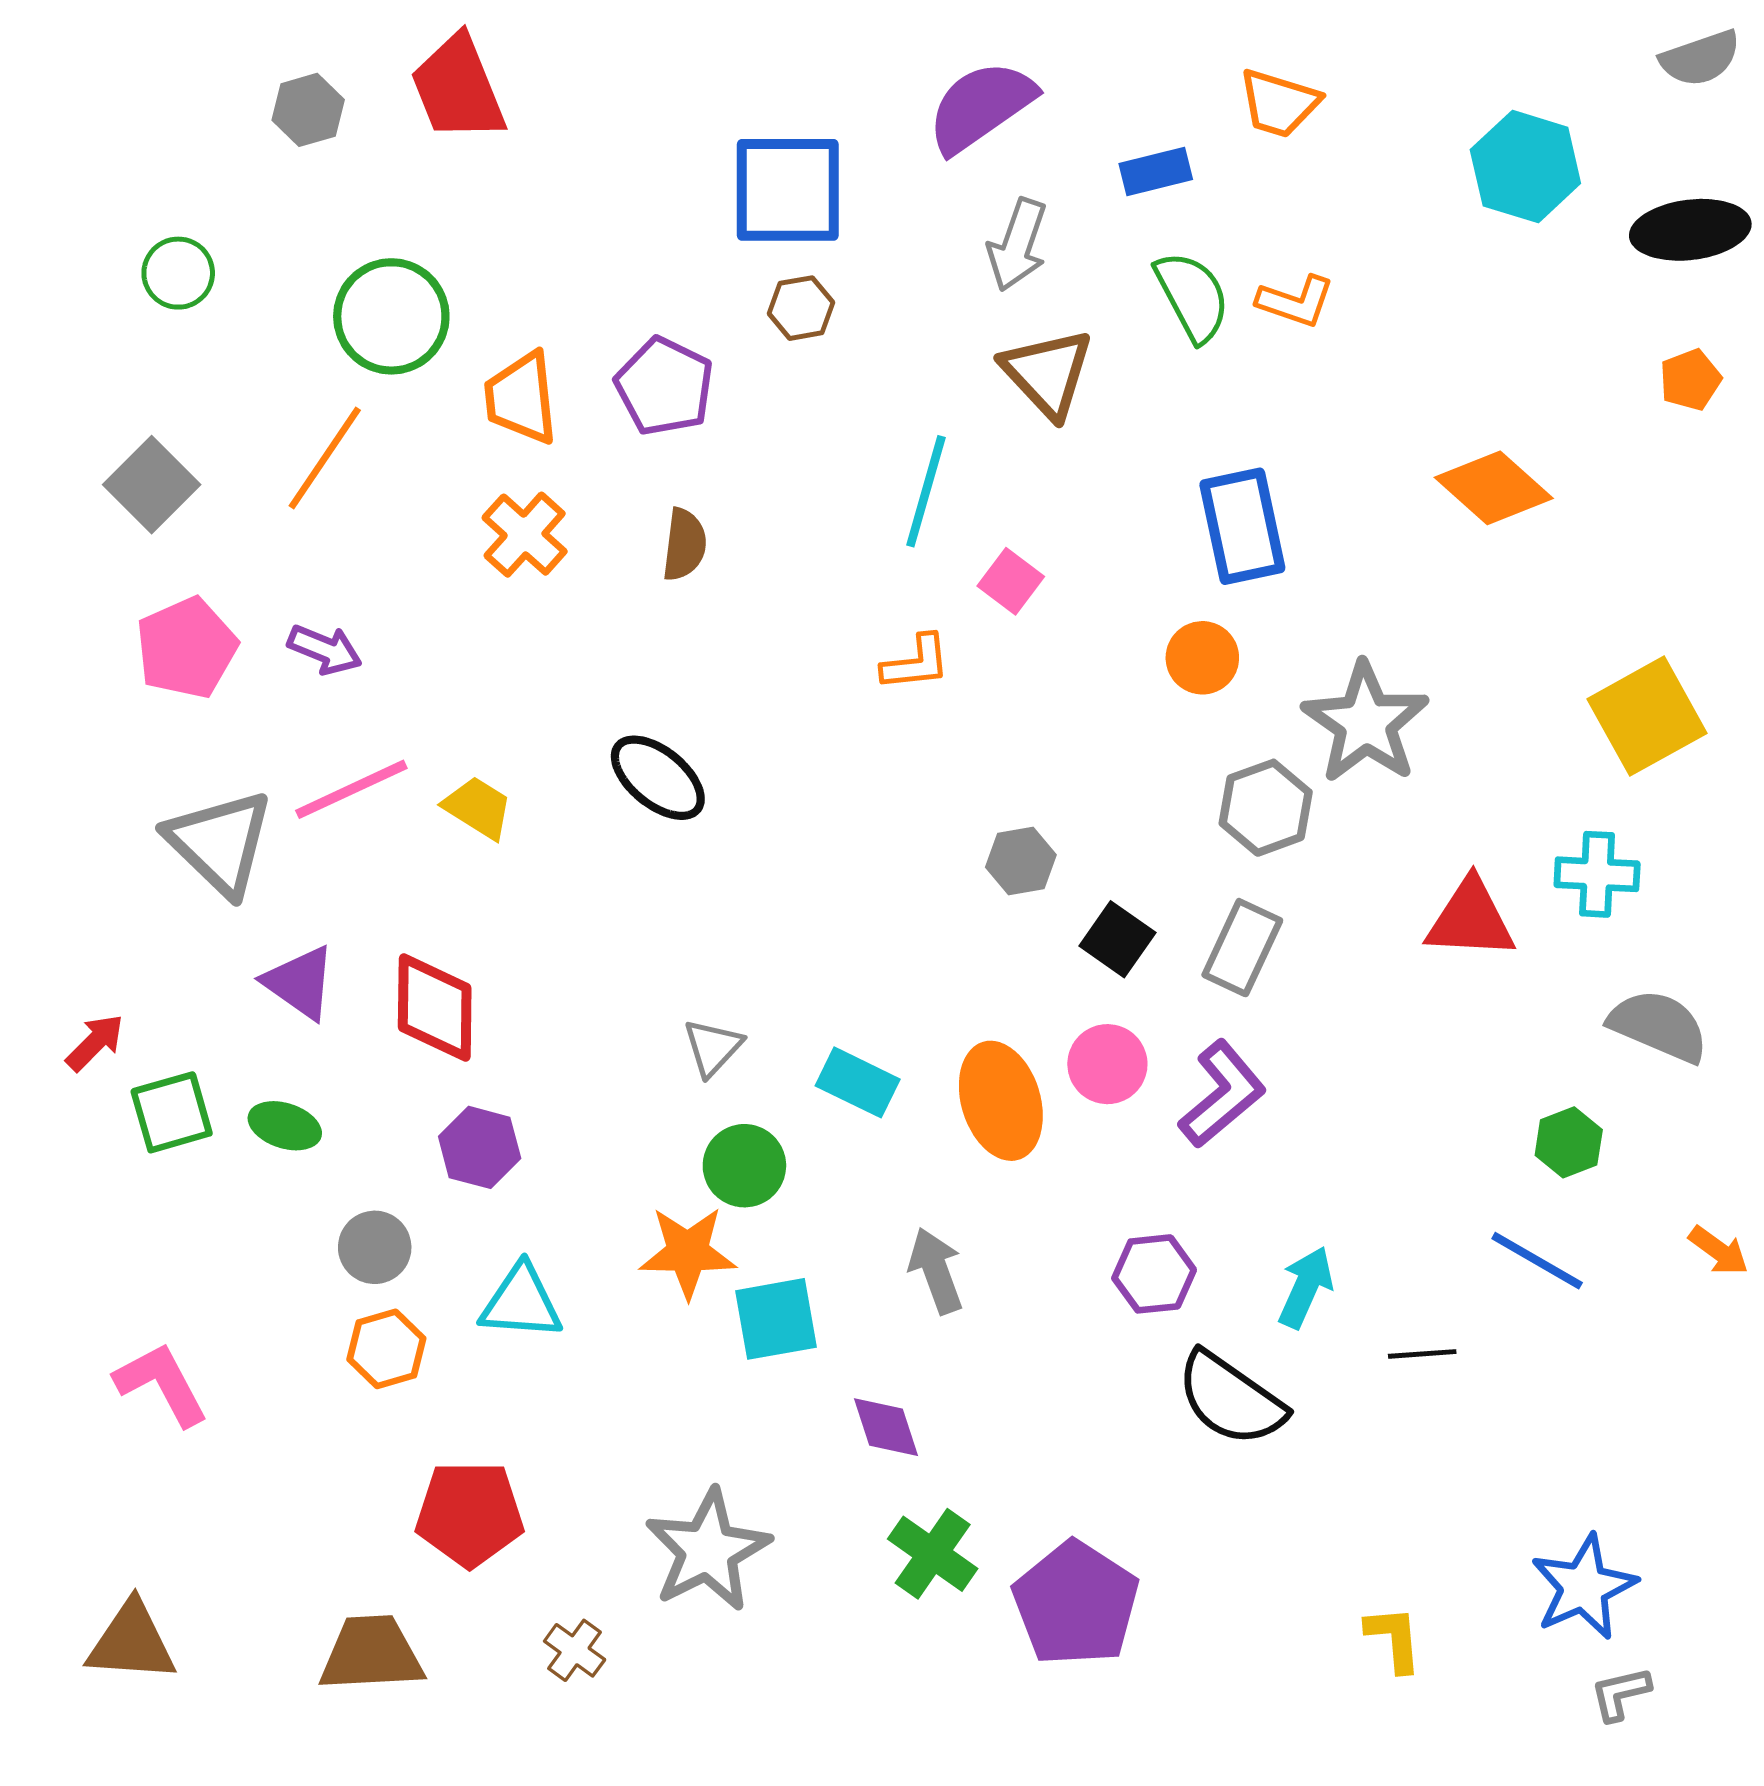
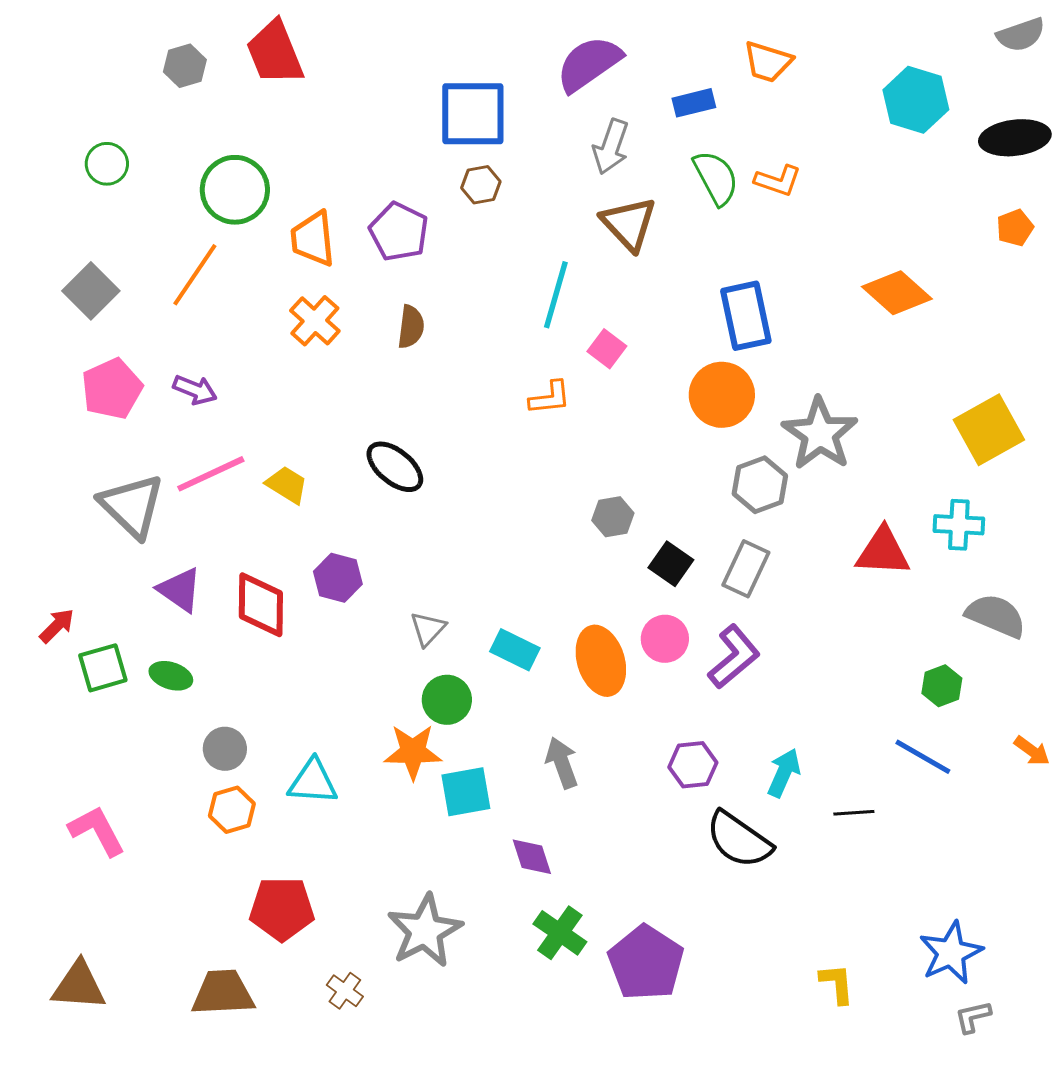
orange circle: (1202, 658) -> (722, 395), size x1.5
purple hexagon: (480, 1147) -> (338, 578), moved

